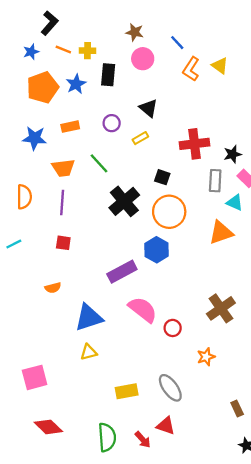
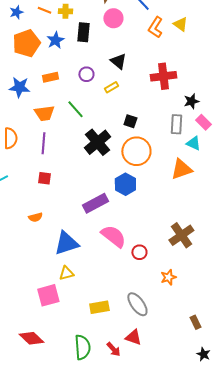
red cross: (194, 144) -> (163, 76), moved
pink square: (35, 377) -> (48, 295), moved

